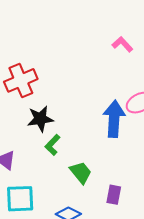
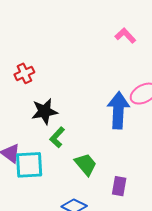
red cross: (21, 80) -> (24, 73), size x0.6
cyan square: (20, 199) -> (29, 165), moved

